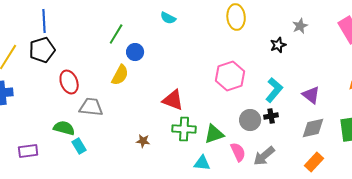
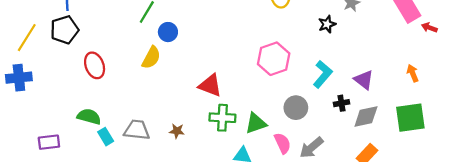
gray trapezoid: (91, 107) -> (137, 130), moved
black cross: (271, 116) -> (341, 103), moved

